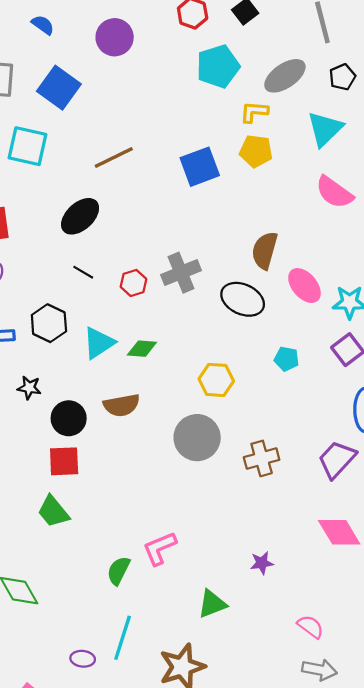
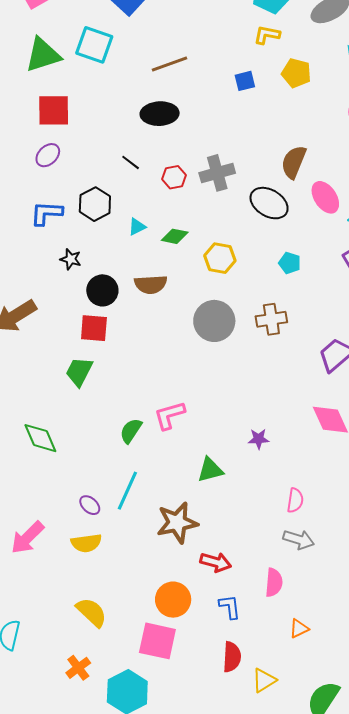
yellow L-shape: (254, 112) -> (267, 35), moved
blue square: (200, 167) -> (245, 81), size x0.6
black ellipse: (80, 216) -> (160, 114), moved, turned 33
cyan triangle: (99, 343) -> (137, 227), size x0.6
cyan pentagon: (287, 359) -> (290, 263), moved
yellow hexagon: (216, 380) -> (220, 258), moved
brown cross: (262, 458) -> (271, 319), moved
green trapezoid: (53, 512) -> (79, 372), turned 60
pink semicircle: (310, 627) -> (295, 500), turned 55
purple ellipse: (83, 659) -> (90, 505), turned 30

